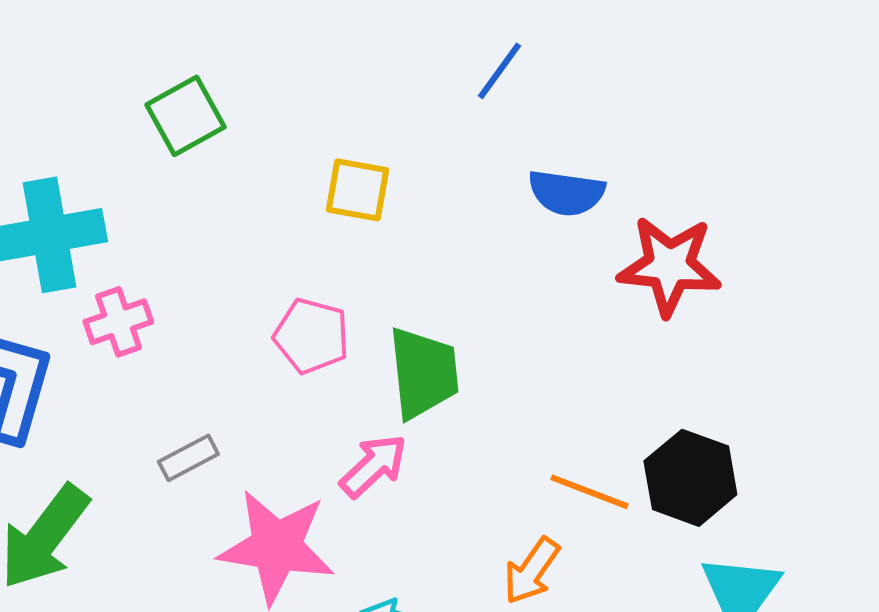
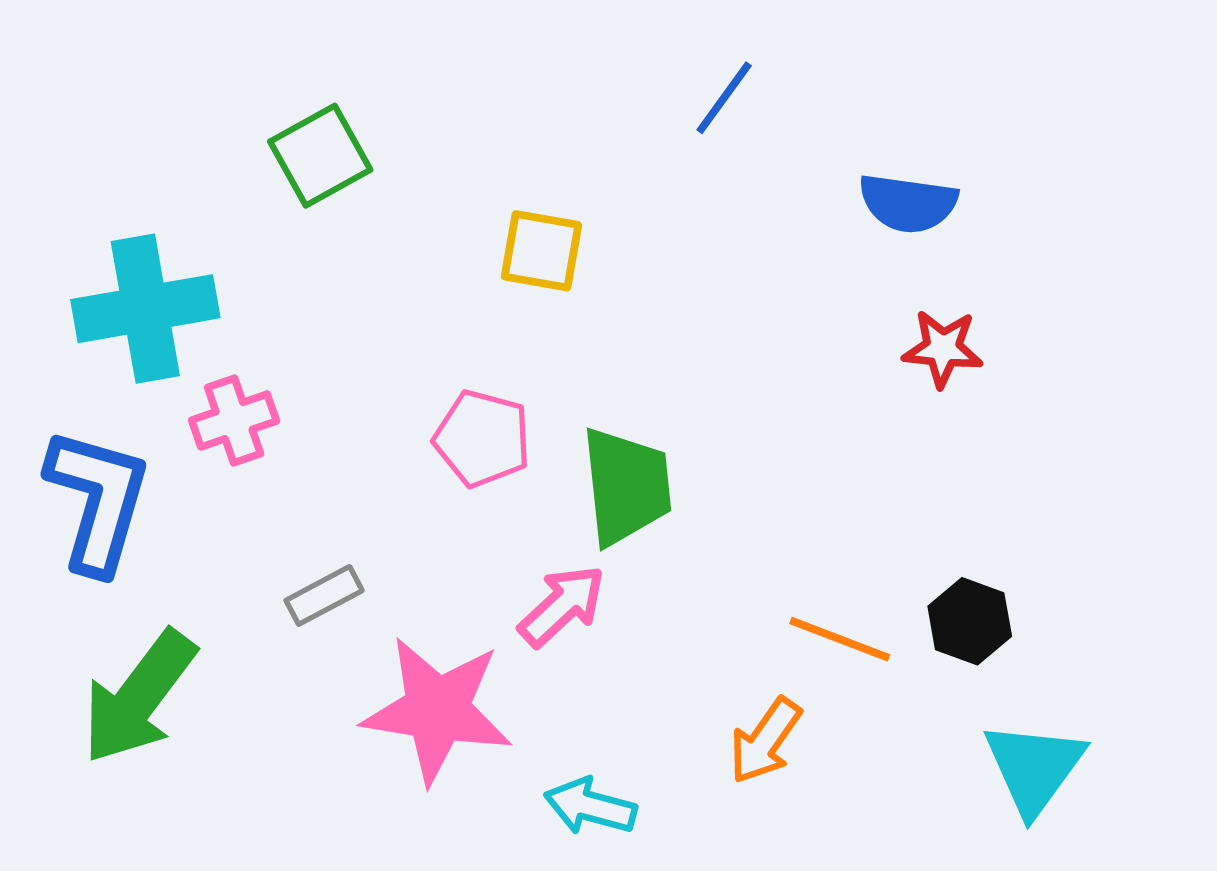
blue semicircle: (566, 193) -> (908, 203), moved
red star: (669, 266) -> (943, 349), size x0.6
black hexagon: (690, 478) -> (970, 621), size x0.7

